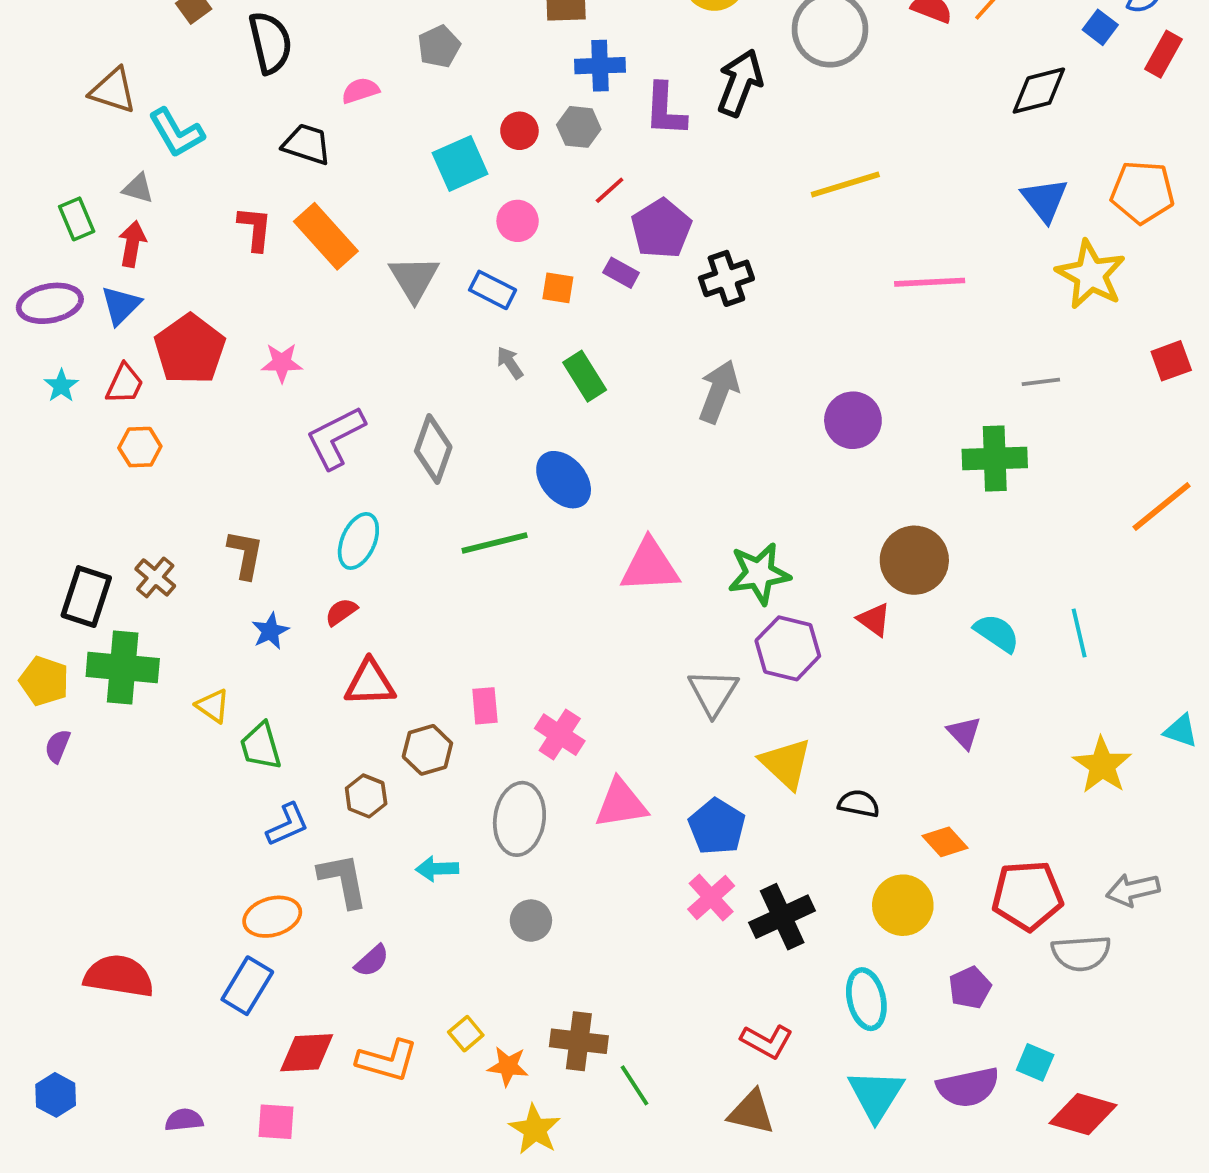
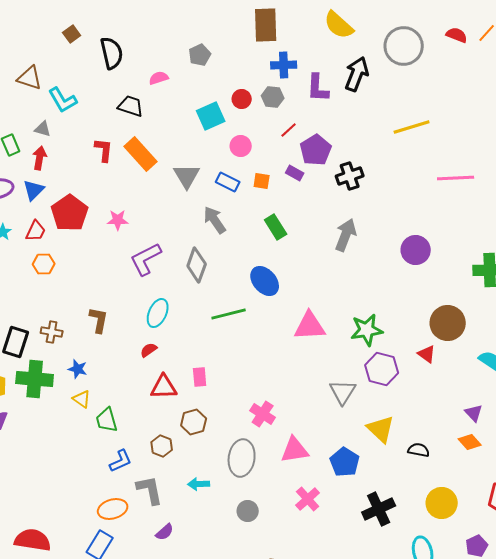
gray arrow: (510, 363) -> (215, 220), moved, size x1.6
brown cross: (155, 577) -> (52, 332), turned -30
blue star: (270, 631) -> (78, 369), moved, turned -30
pink rectangle: (485, 706) -> (200, 377), moved
orange diamond: (945, 842) -> (470, 442), moved
pink cross: (711, 898) -> (308, 499), moved

